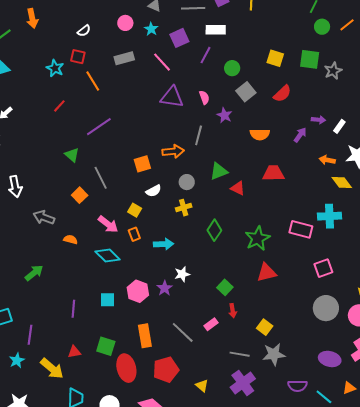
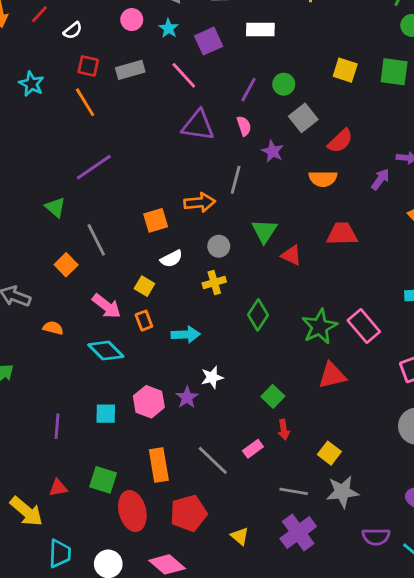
purple line: (205, 55) -> (248, 90), moved
red square: (78, 57) -> (88, 66), moved
red semicircle: (282, 94) -> (340, 141), moved
red line: (59, 106) -> (39, 14), moved
green triangle: (219, 171) -> (264, 231), turned -36
pink rectangle: (301, 229) -> (364, 326), moved, turned 35

